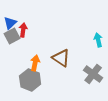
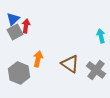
brown triangle: (61, 58) -> (70, 64), moved
gray hexagon: (30, 80) -> (19, 73), moved

